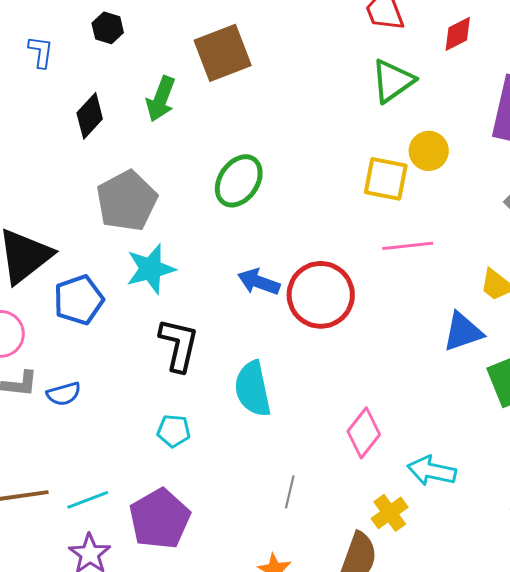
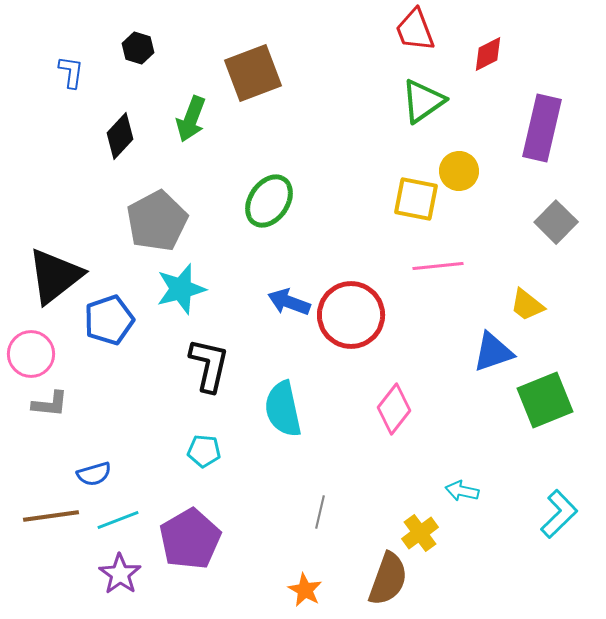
blue semicircle: (64, 394) -> (94, 474), moved
pink diamond: (364, 433) -> (394, 409), moved
cyan arrow: (432, 471) -> (462, 491), size x0.7

